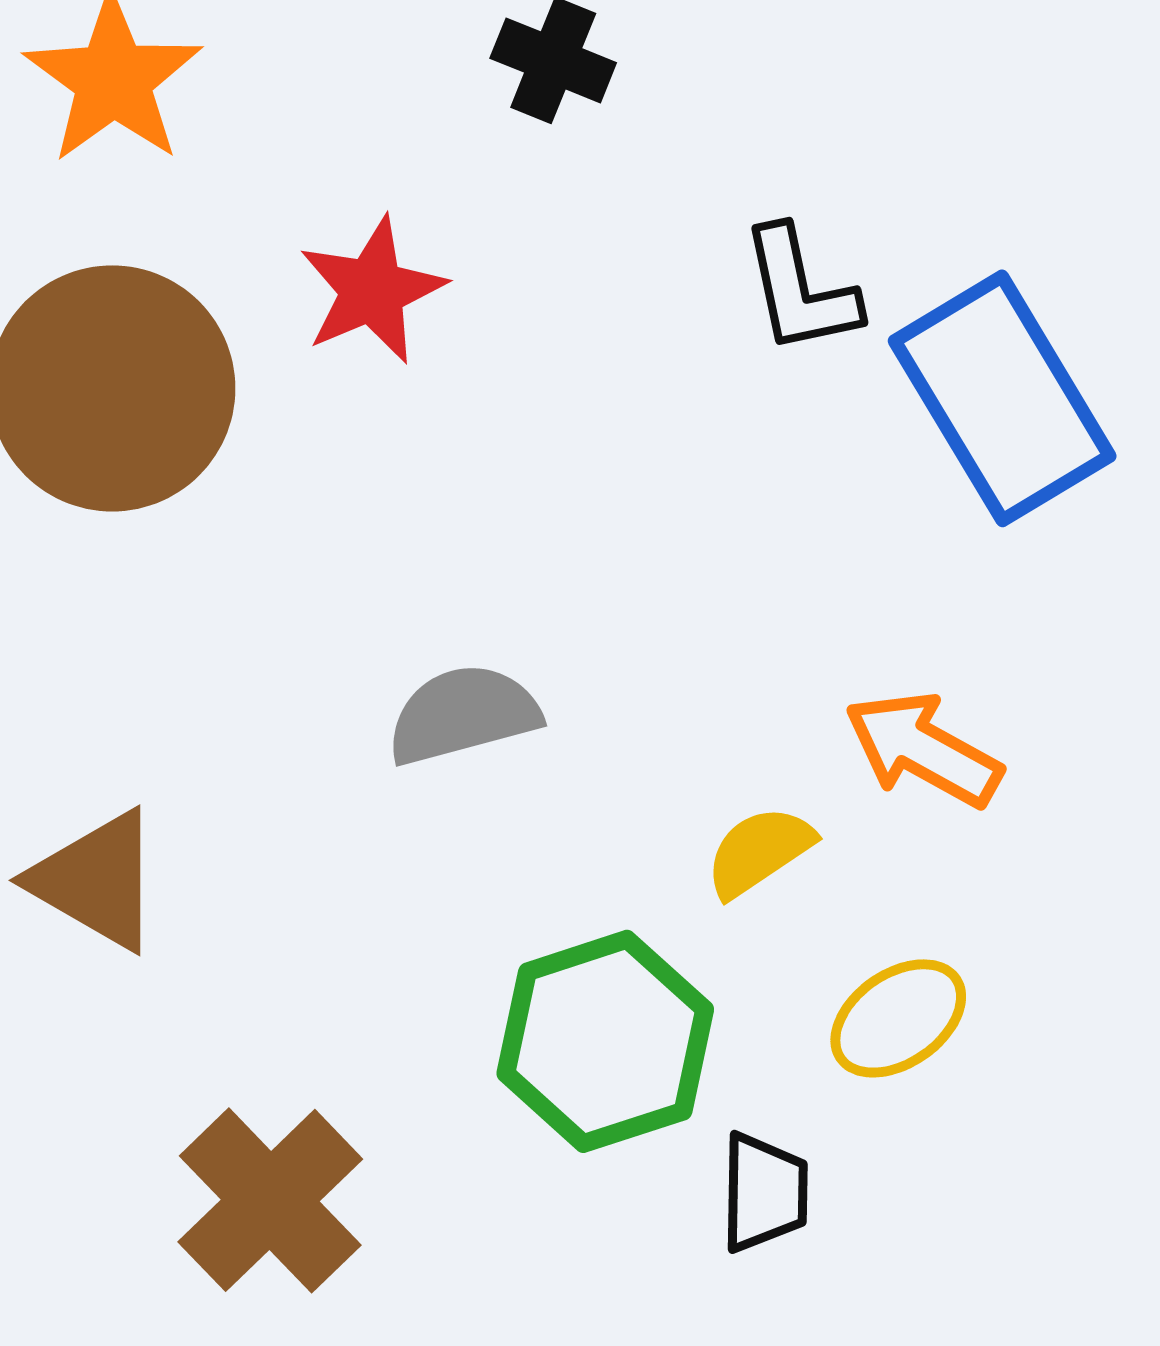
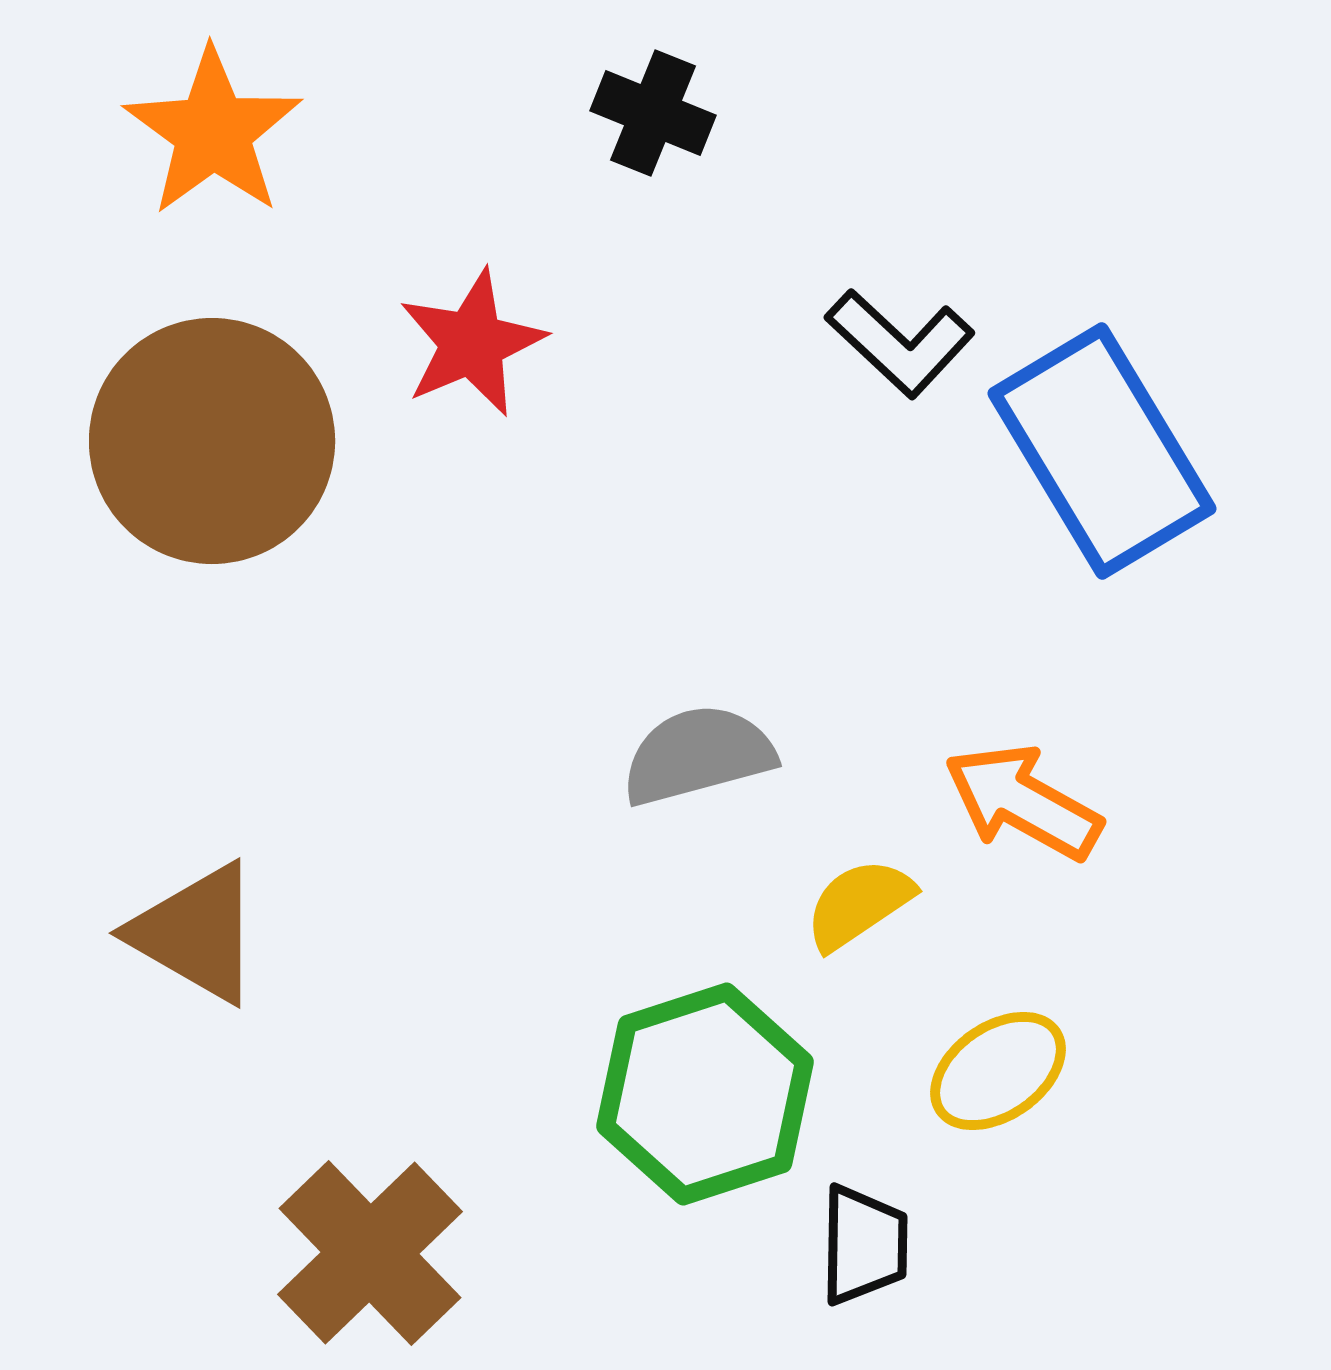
black L-shape: (800, 290) -> (900, 343), turned -35
gray semicircle: (463, 714) -> (698, 755), moved

